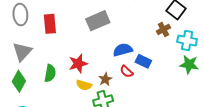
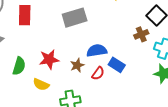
red semicircle: (127, 72) -> (98, 73), turned -104
brown star: (105, 79) -> (77, 65), moved
yellow semicircle: (84, 85) -> (41, 84), moved

